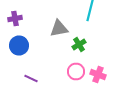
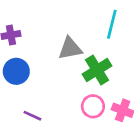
green cross: (79, 44) -> (97, 70), size x1.5

